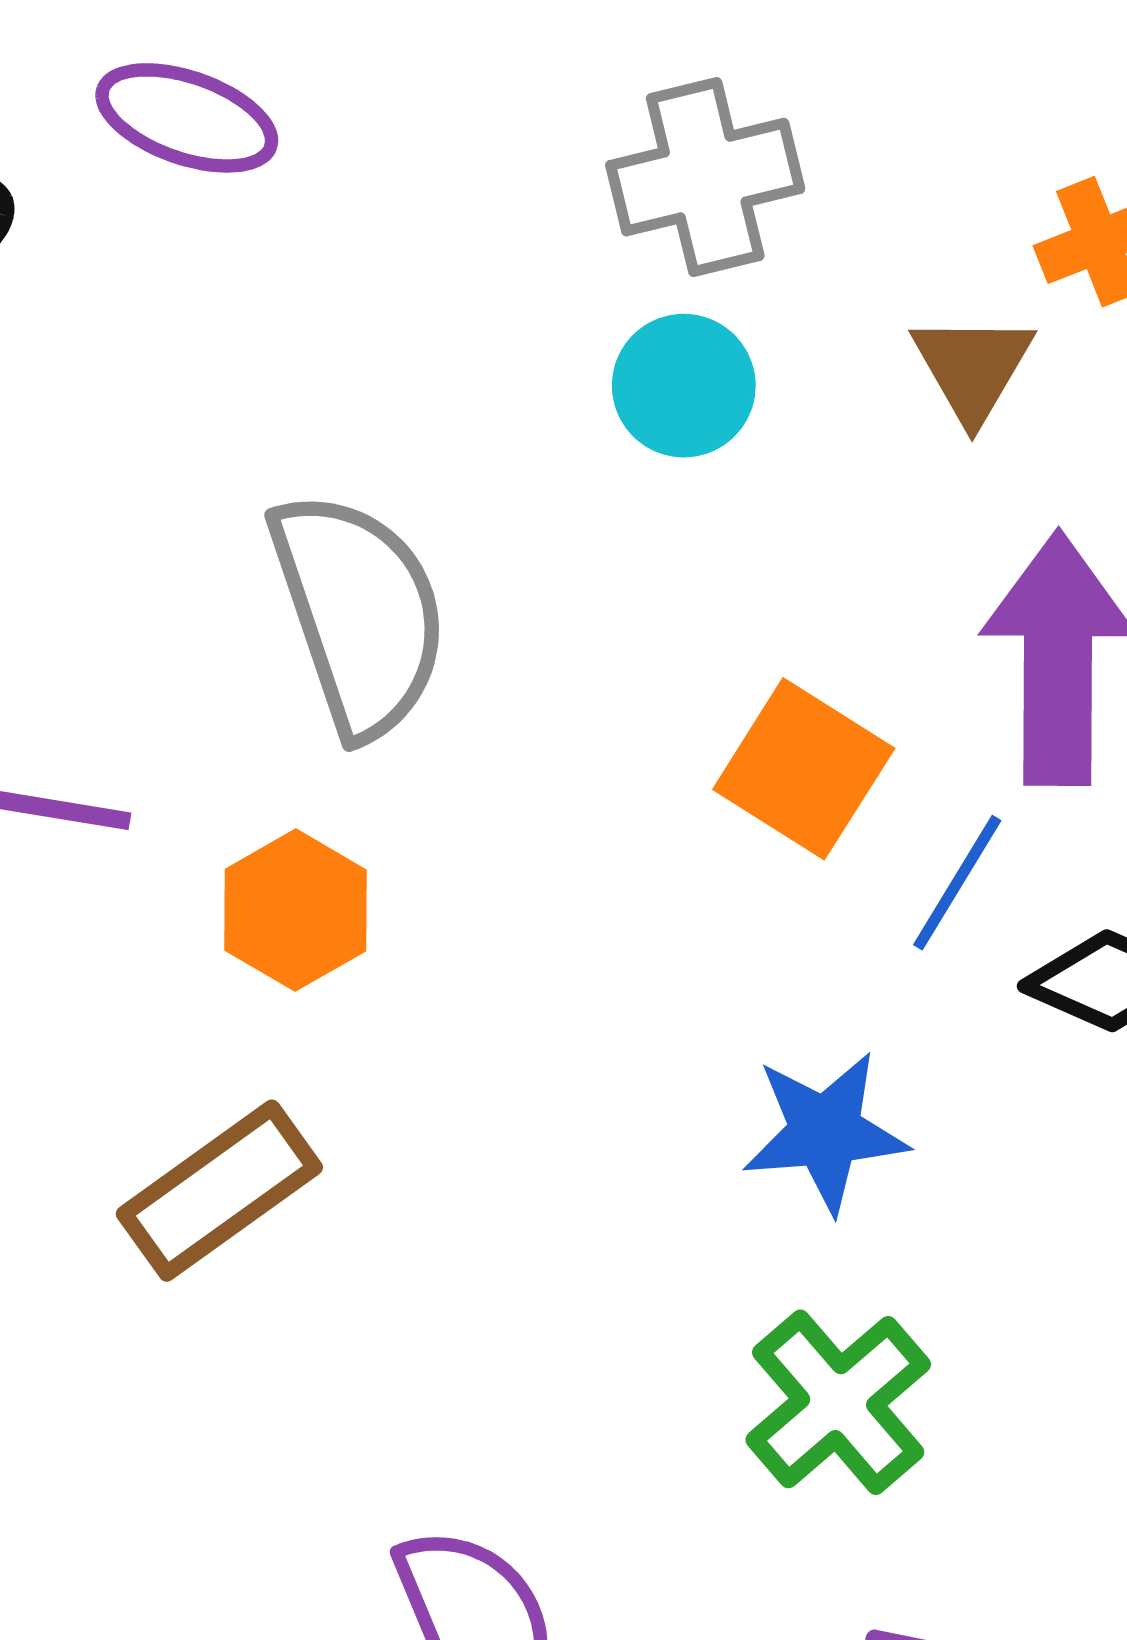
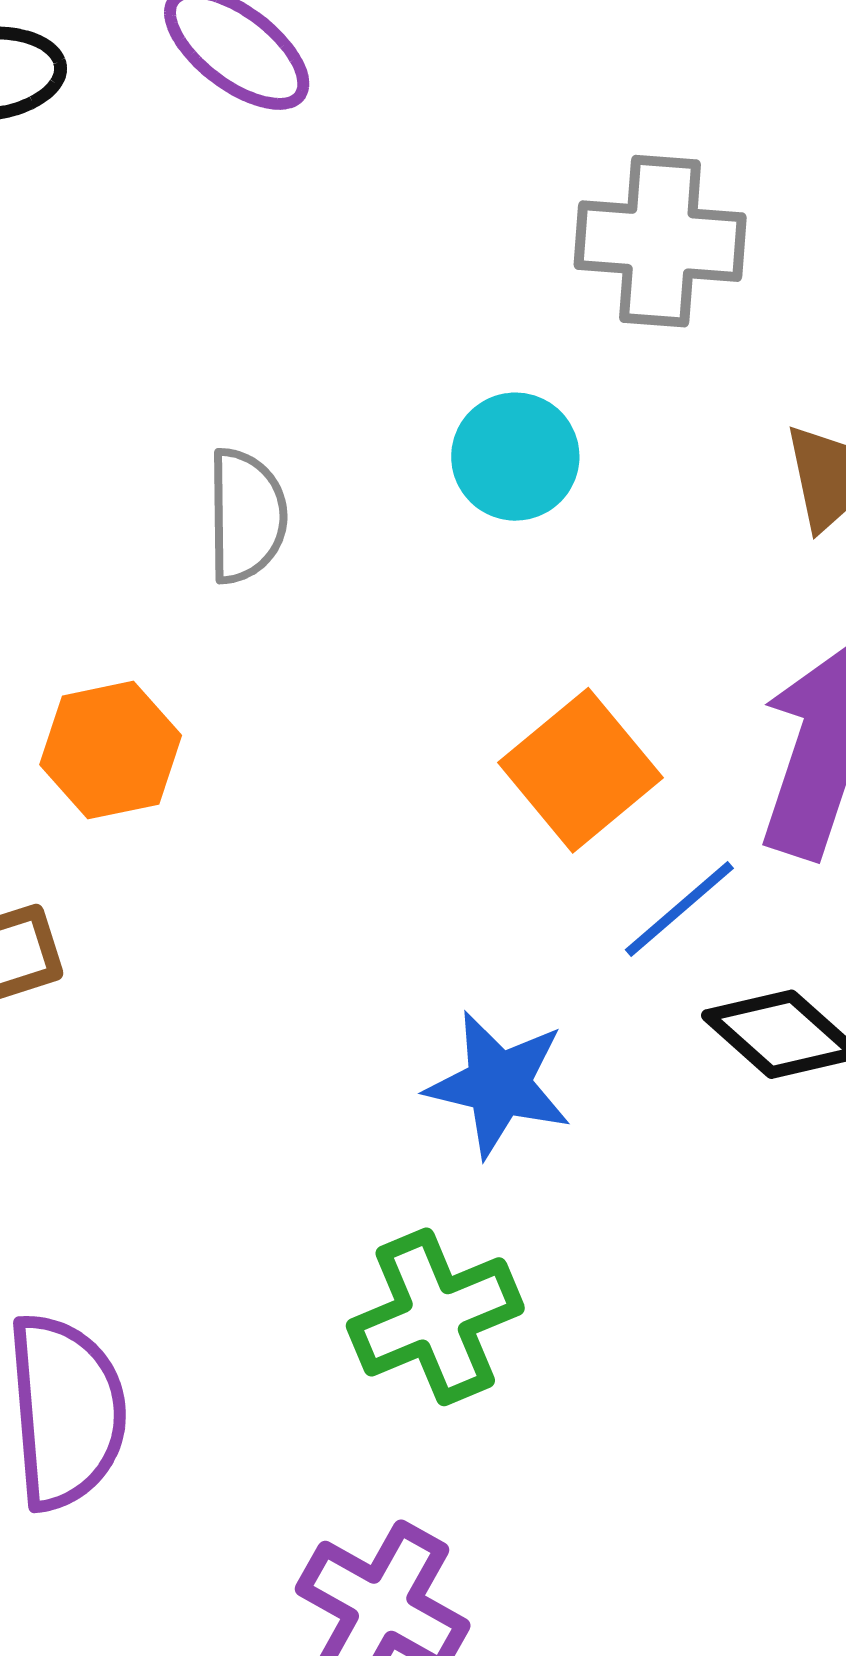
cyan circle: (684, 386) -> (515, 457), moved
gray semicircle: (359, 613) -> (246, 516), size x0.6

